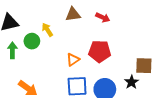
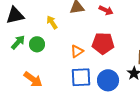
green circle: (32, 41) -> (37, 44), moved
green arrow: (12, 50) -> (18, 42), turned 42

